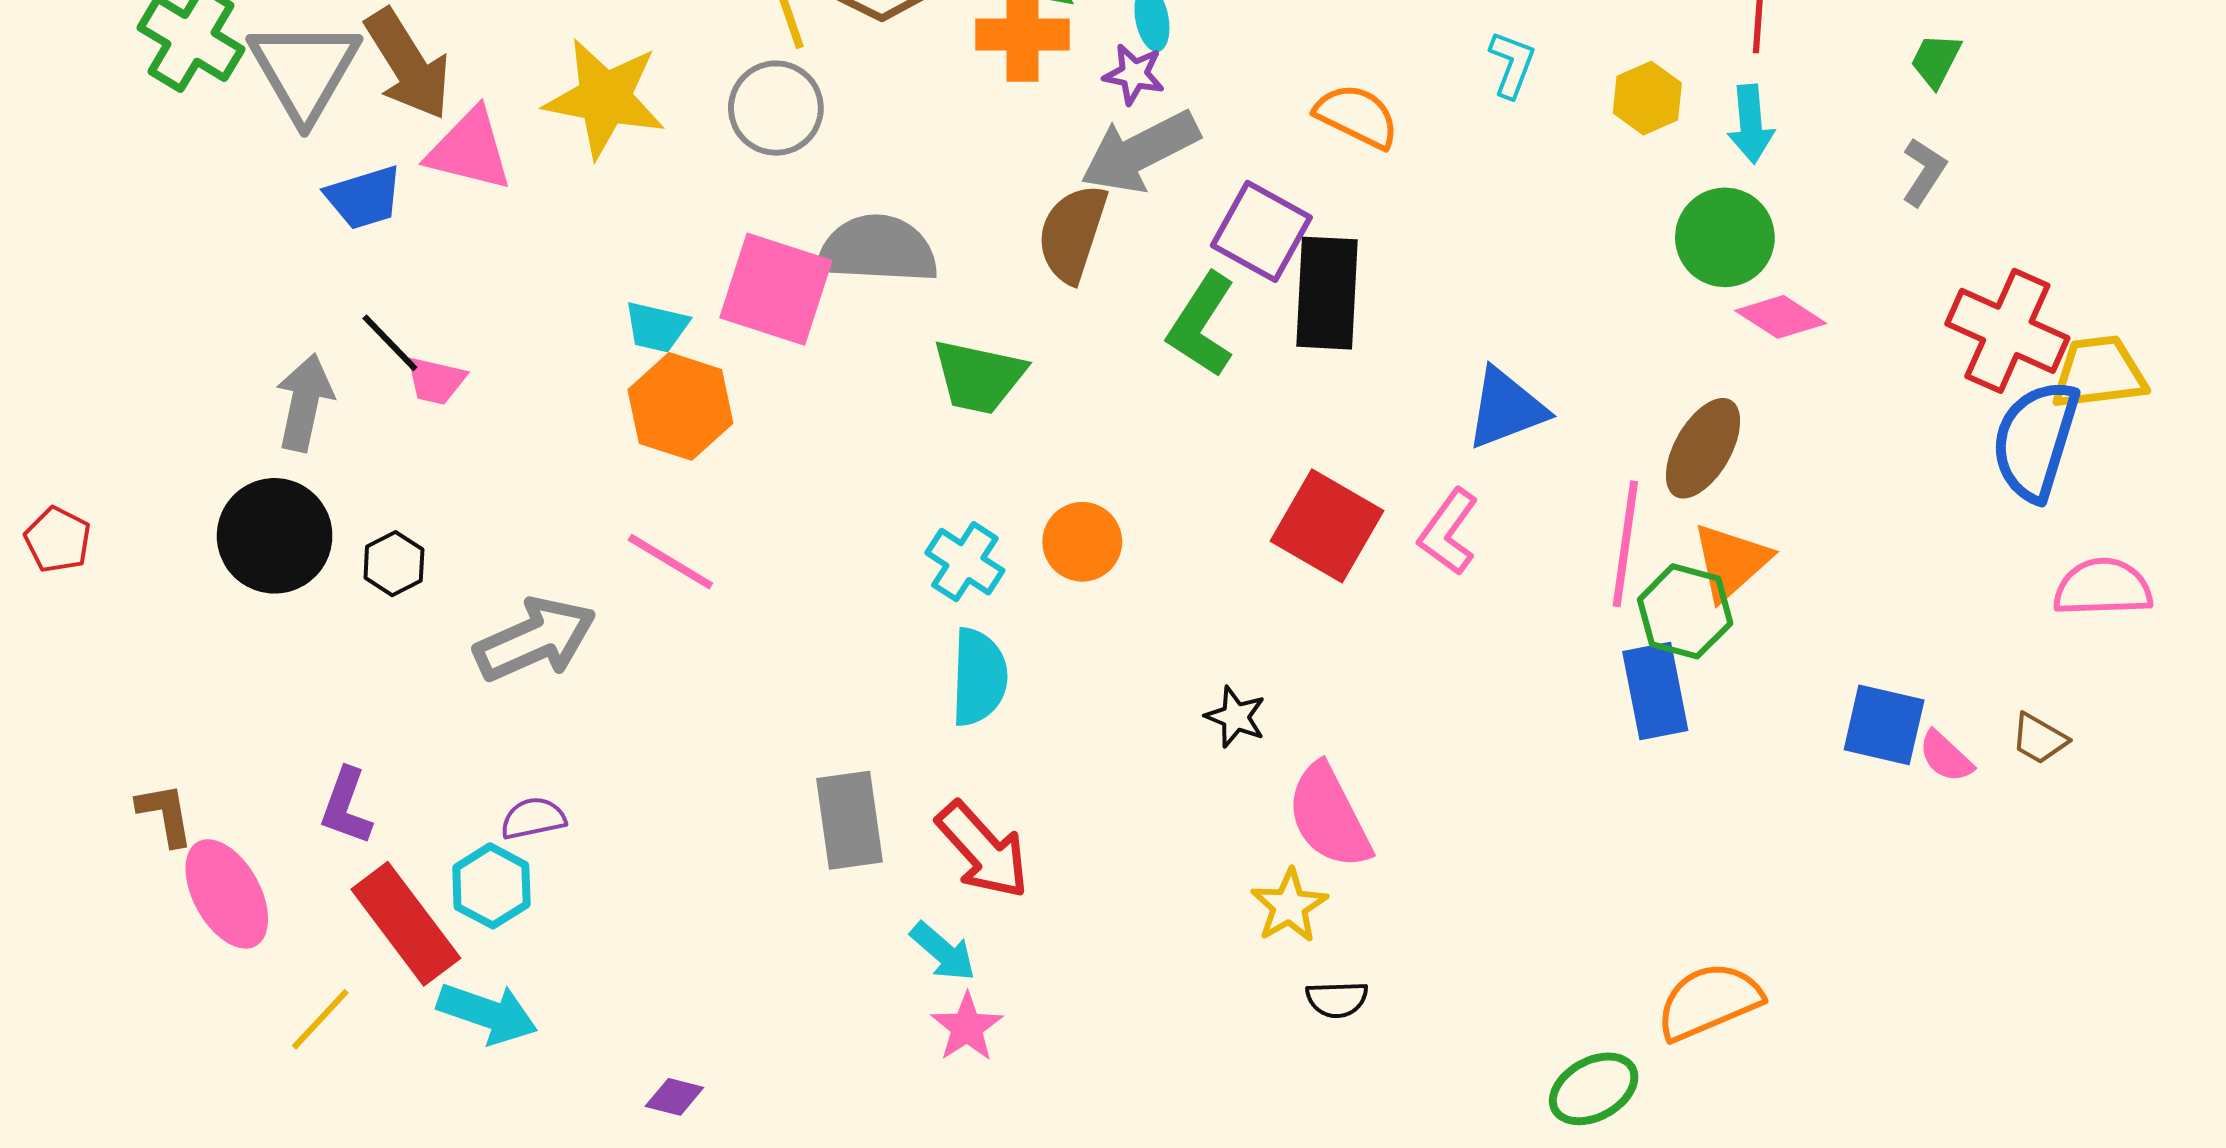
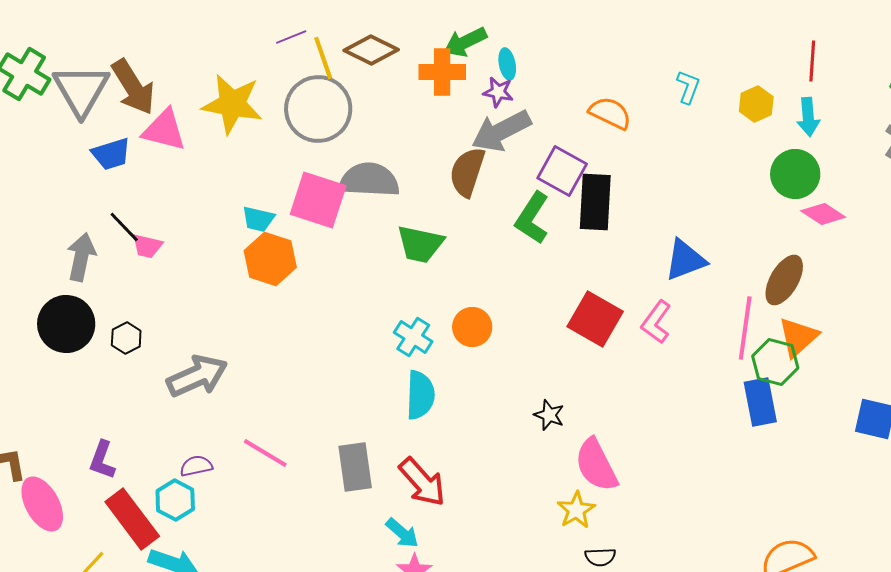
gray circle: (776, 108) -> (318, 109), size x1.4
pink line: (670, 562) -> (265, 453), moved

